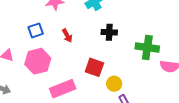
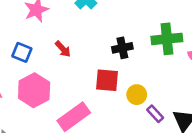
blue square: (36, 30) -> (22, 52), turned -35
black cross: (109, 32) -> (122, 48), moved

